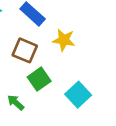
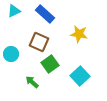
yellow star: (64, 40) -> (79, 34), moved

